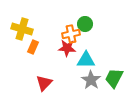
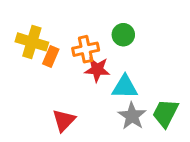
orange cross: (71, 34) -> (86, 49), moved
orange rectangle: (33, 47) -> (51, 56), moved

